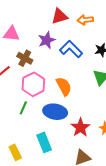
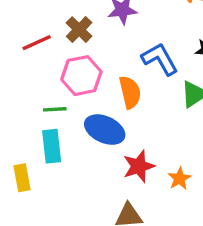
blue L-shape: (71, 49) -> (160, 59), moved
green line: (23, 108) -> (55, 109), turned 48
cyan rectangle: (44, 142) -> (52, 146), moved

